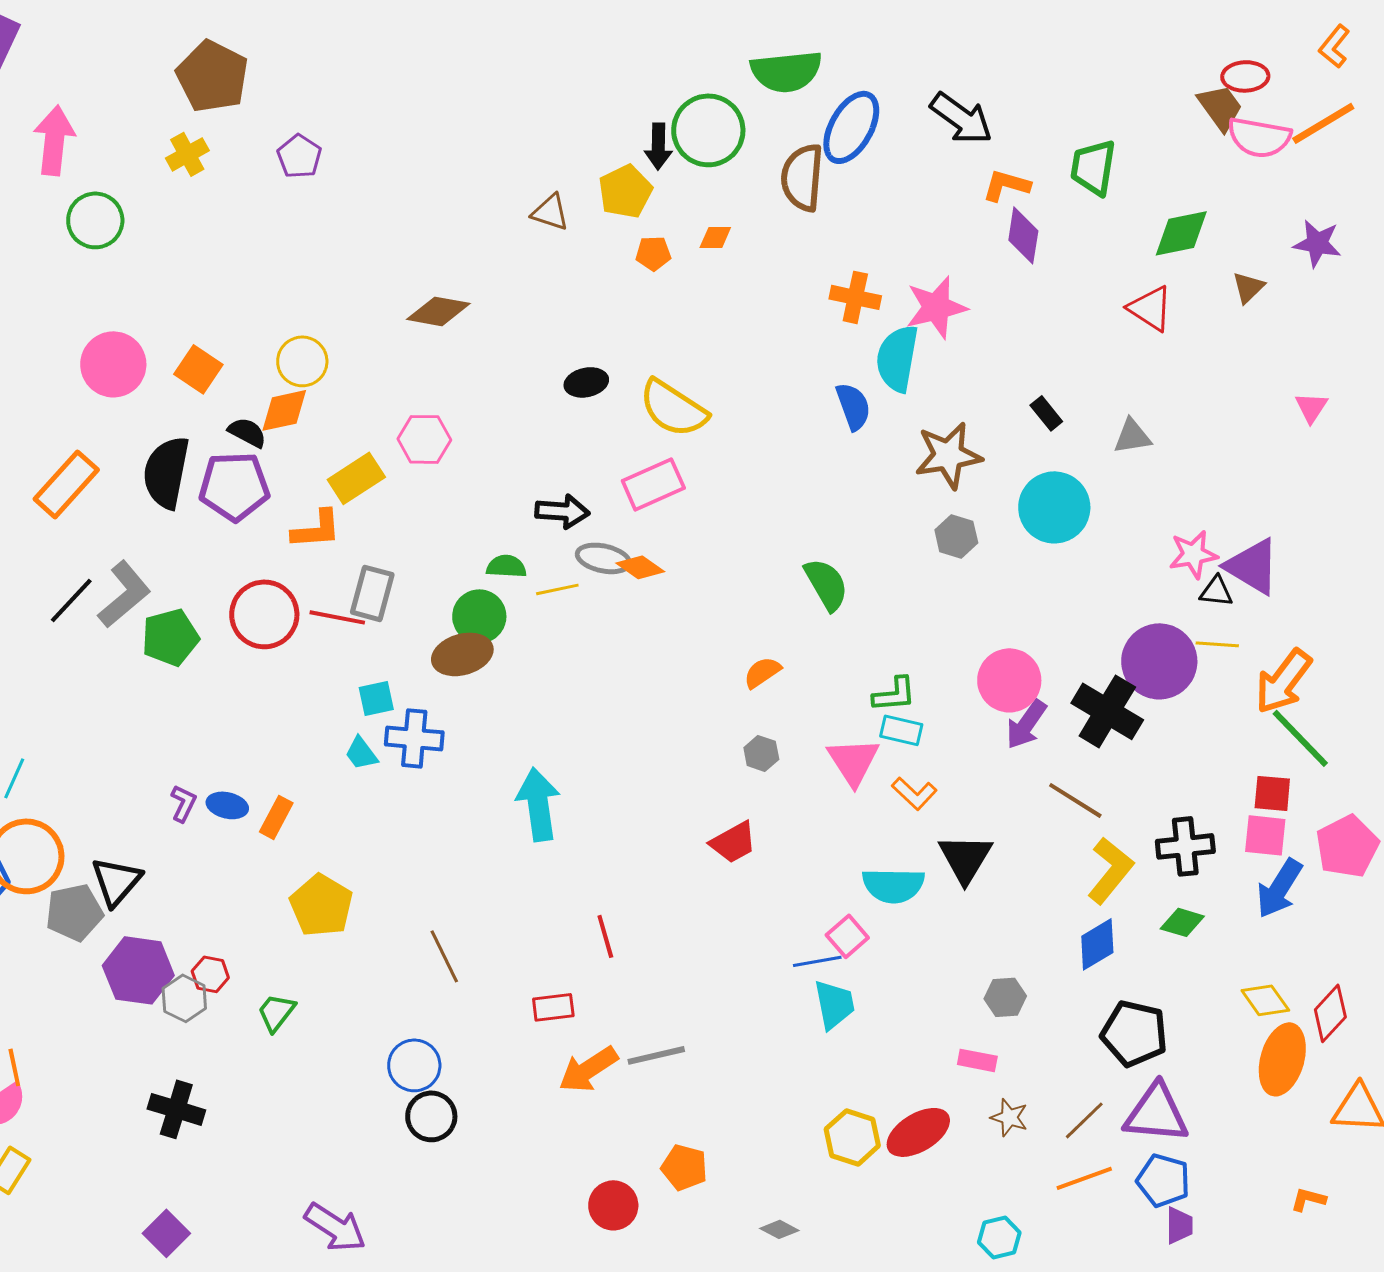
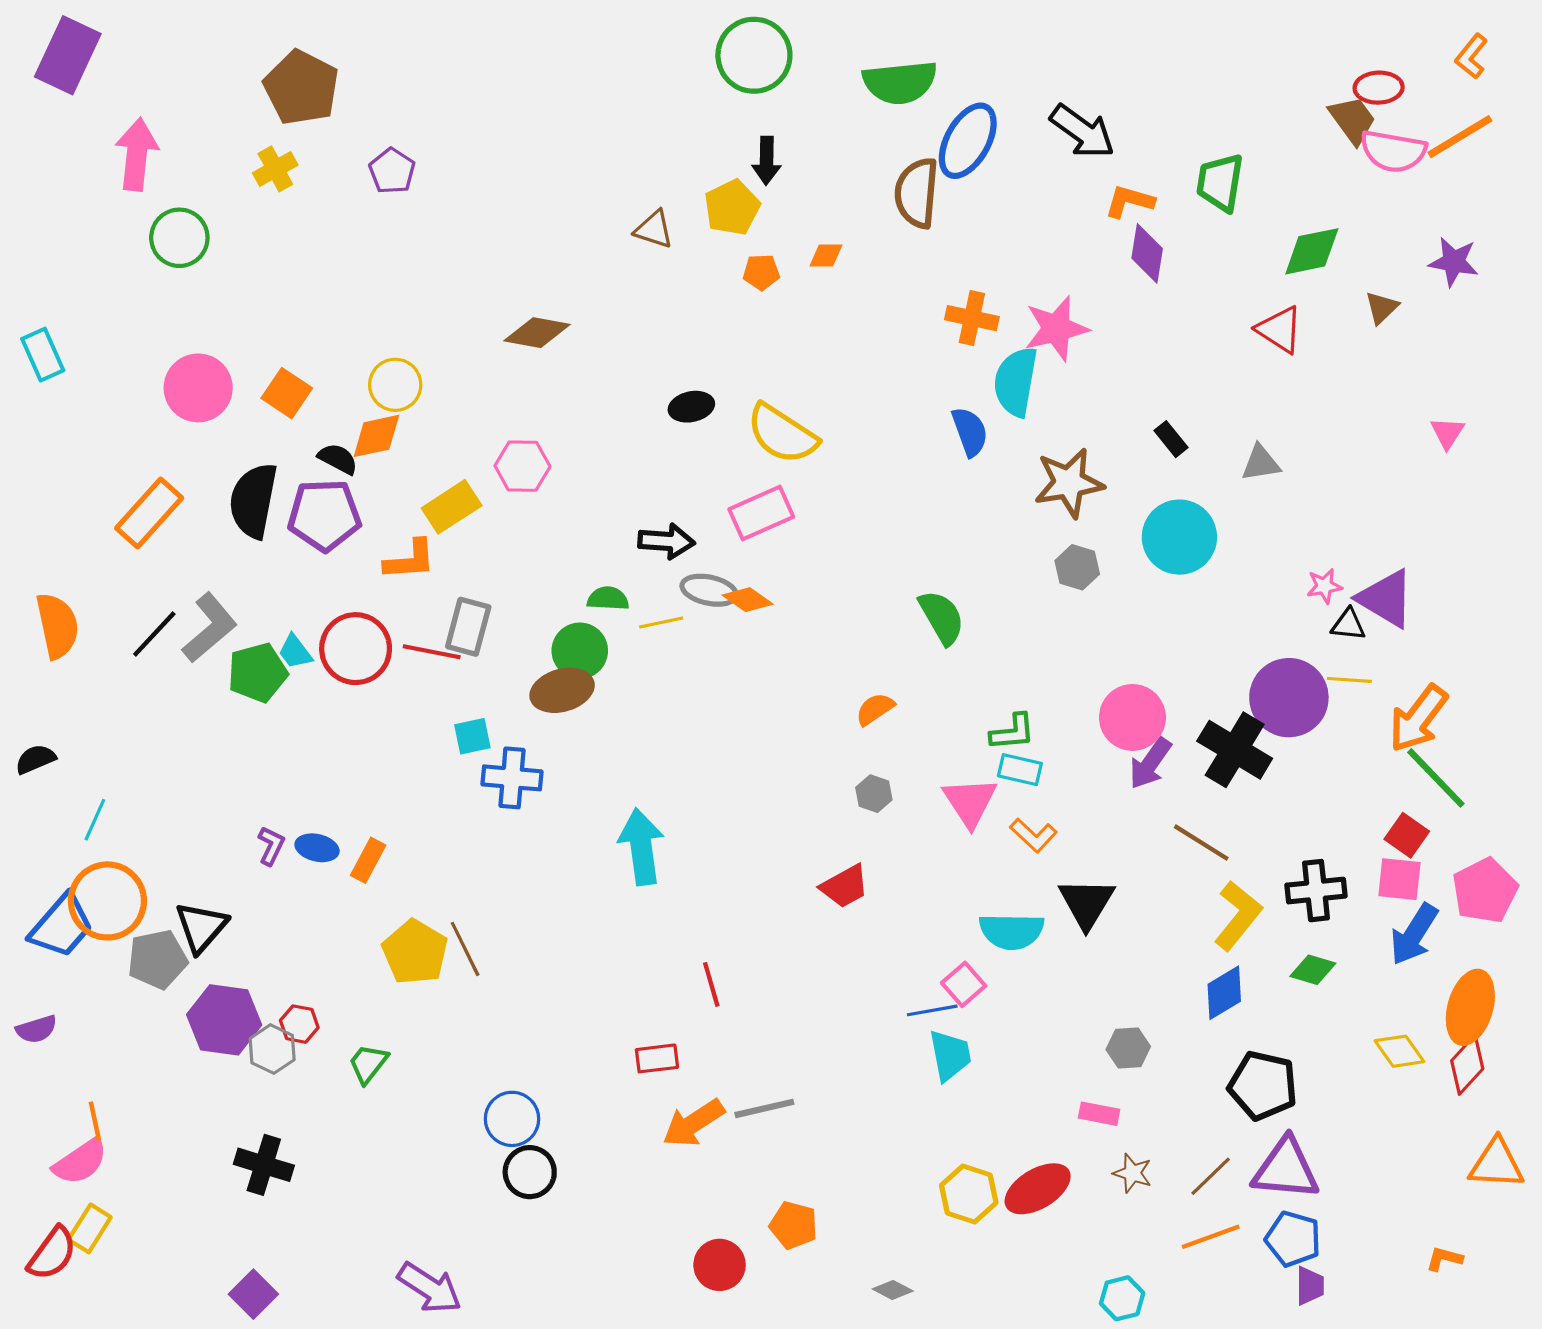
green circle: (708, 130) -> (754, 55), moved
pink star: (1193, 554) -> (1324, 586), size x0.7
cyan trapezoid: (361, 753) -> (295, 652), moved
red square: (1272, 793) -> (1407, 835), turned 30
brown line: (444, 956) -> (465, 949), moved
orange ellipse: (1282, 1059) -> (1470, 1007), moved

